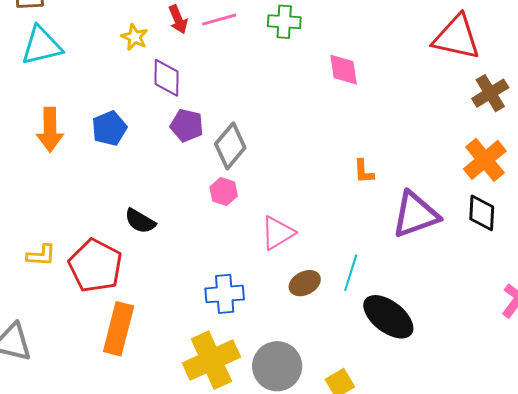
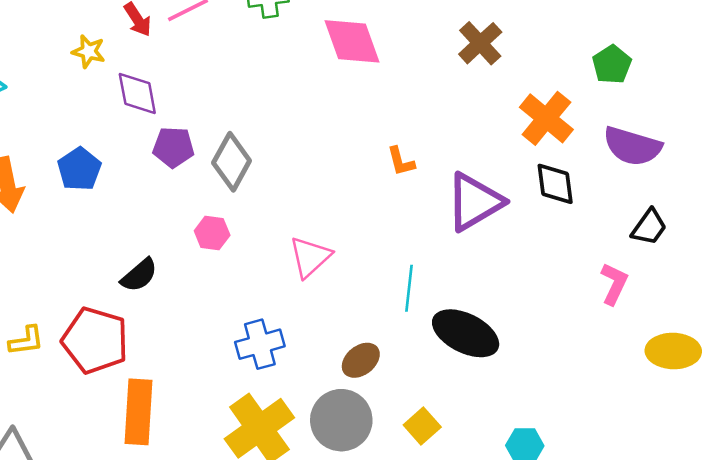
pink diamond: (344, 70) -> (352, 41), size x1.4
brown cross: (490, 93) -> (480, 43), moved
pink hexagon: (224, 192) -> (212, 233), moved
black semicircle: (140, 221) -> (139, 275), turned -60
brown ellipse: (305, 283) -> (361, 360), moved

